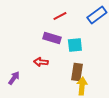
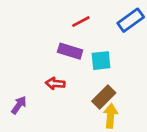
brown rectangle: (77, 72) -> (104, 97), turned 36

